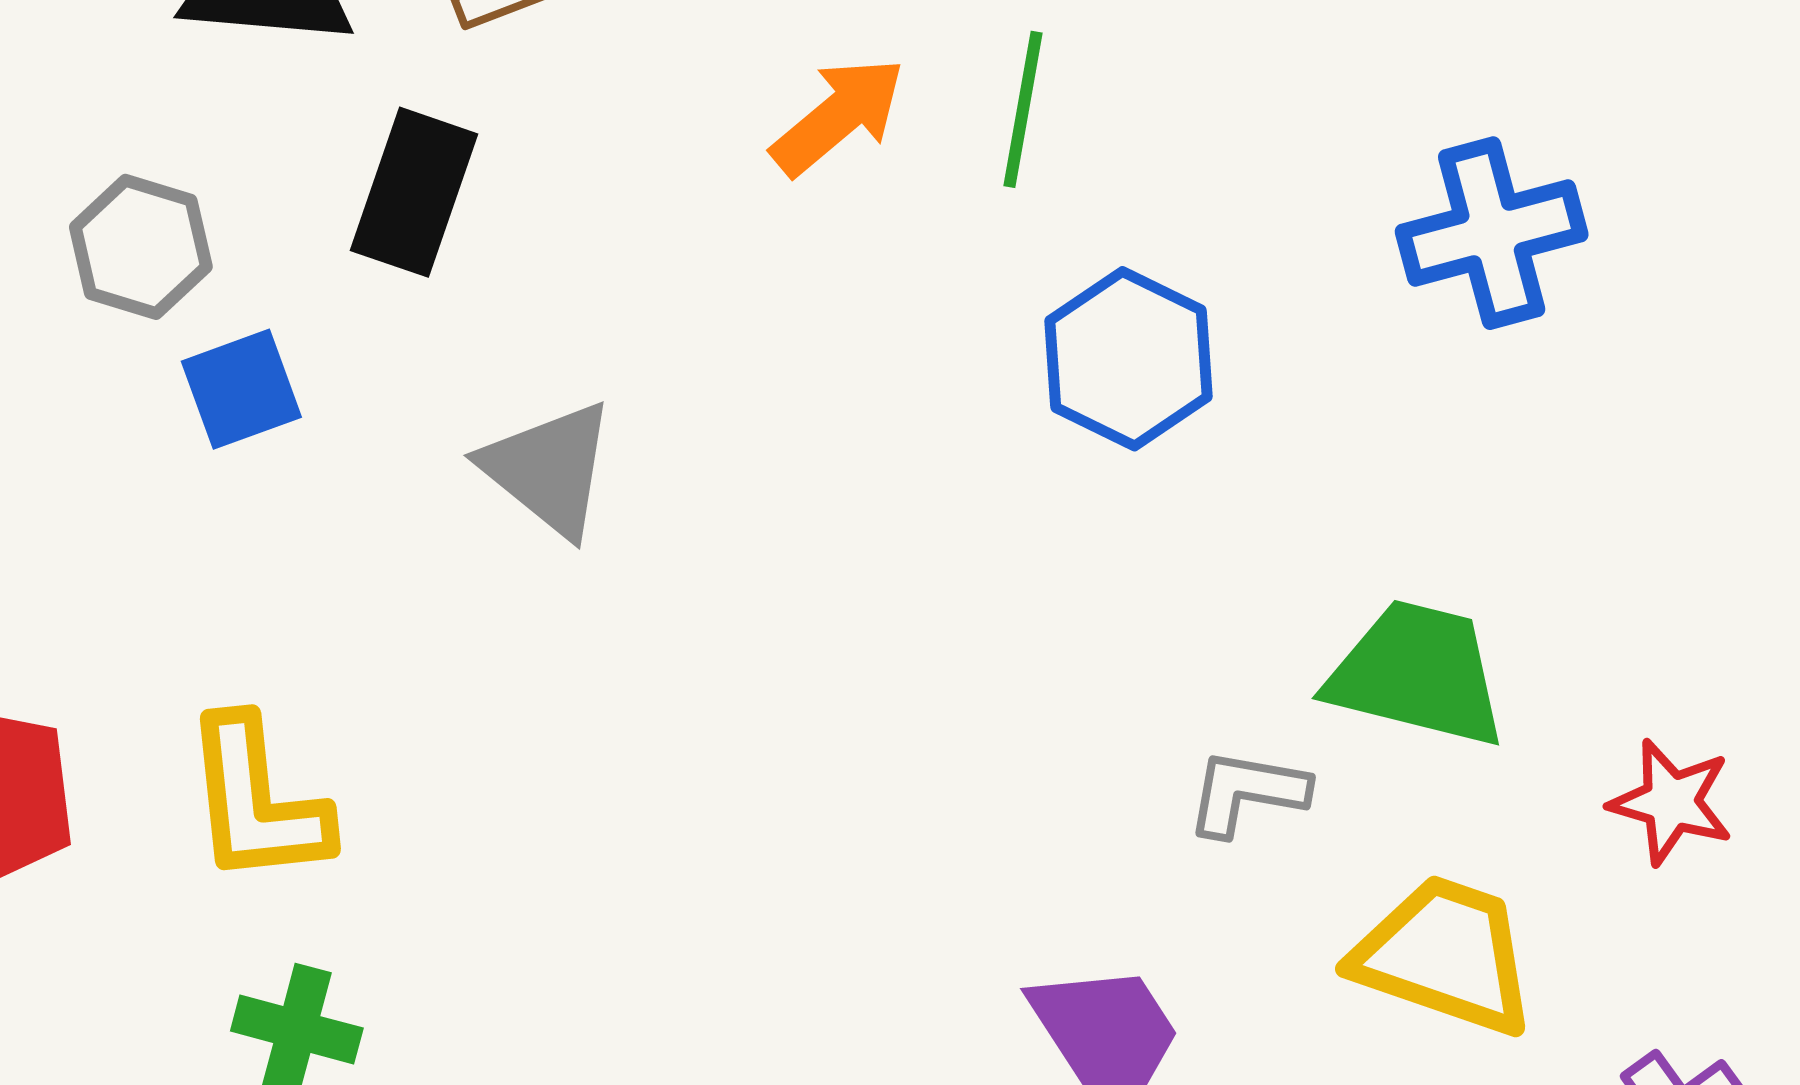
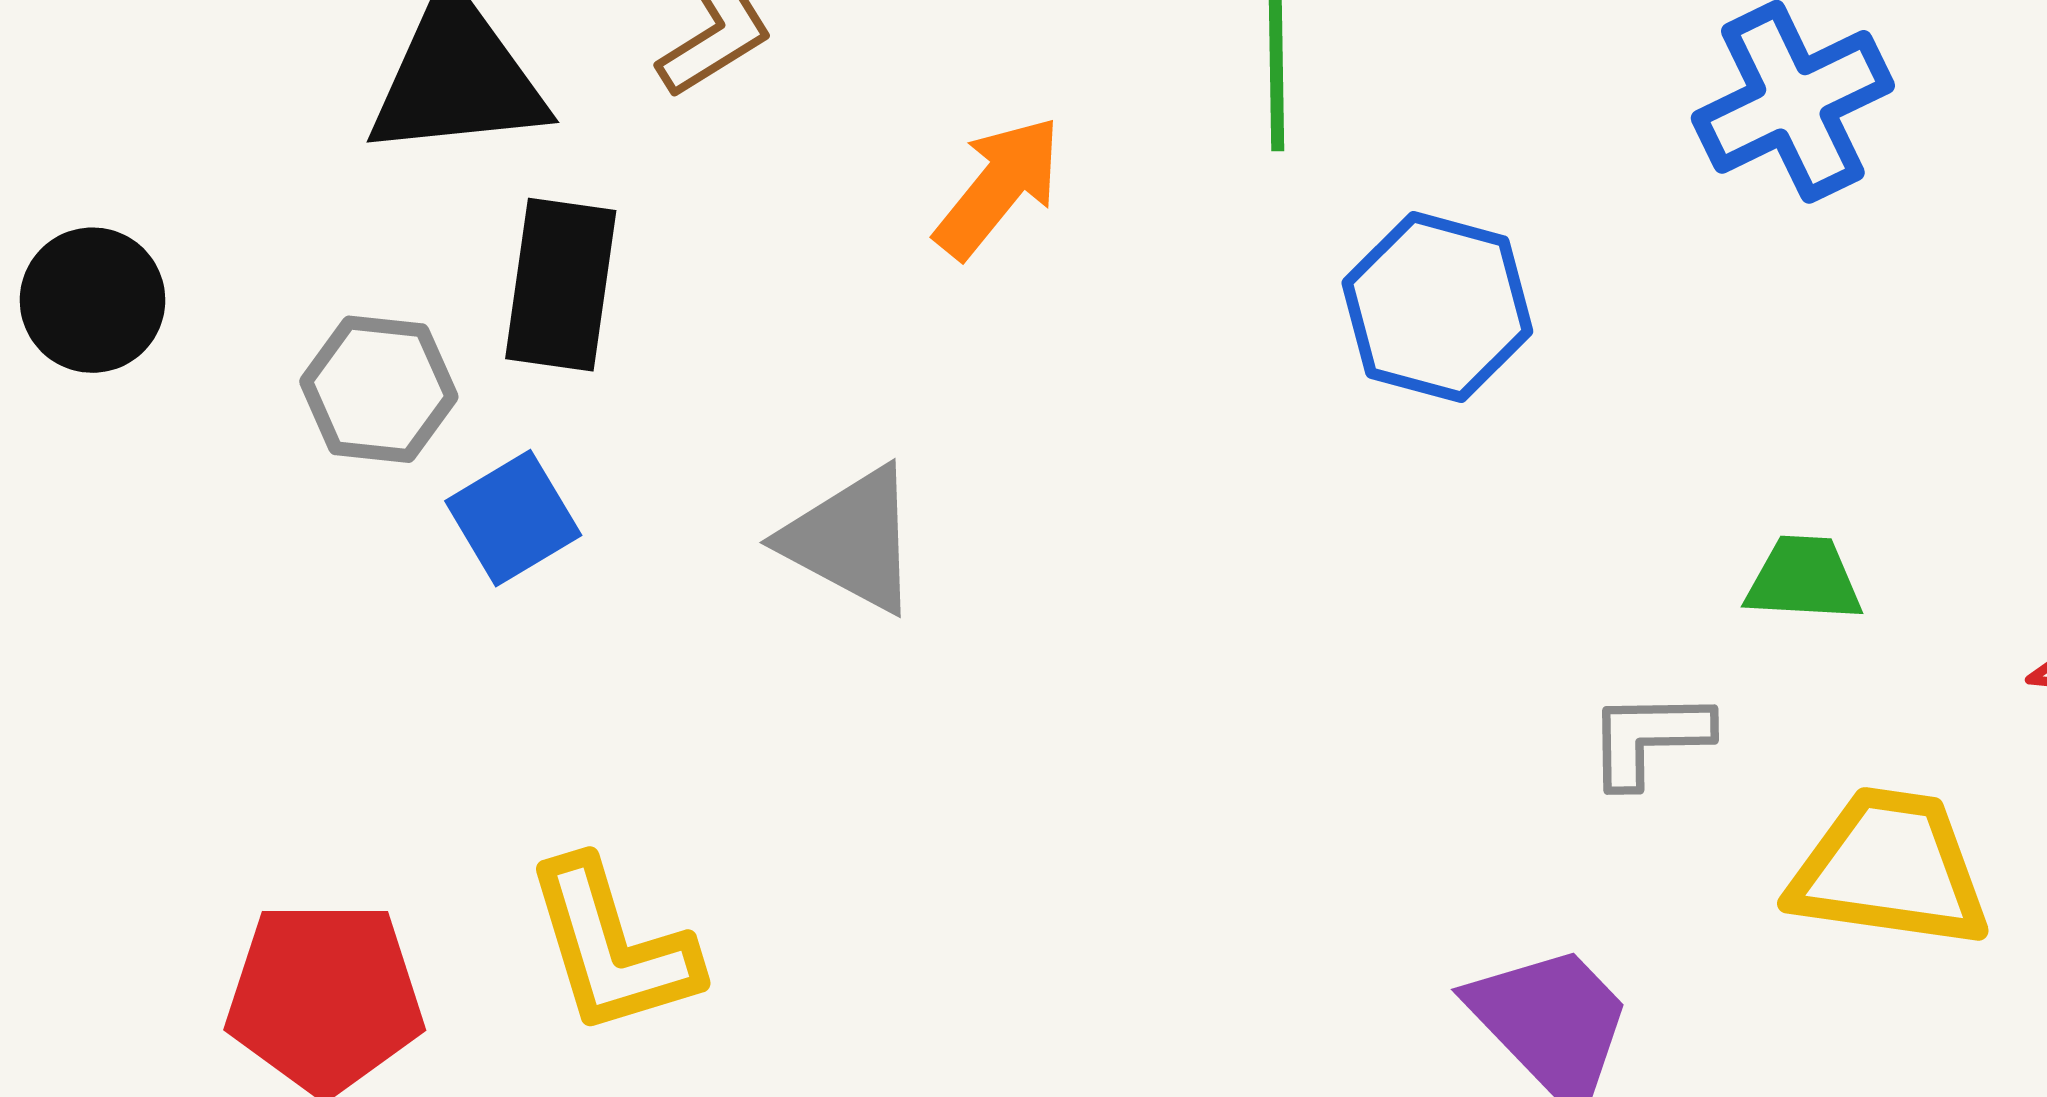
orange arrow: (838, 116) -> (998, 187), moved
black rectangle: (414, 192) -> (561, 285), moved
green trapezoid: (1417, 674) -> (1804, 579), size x0.6

